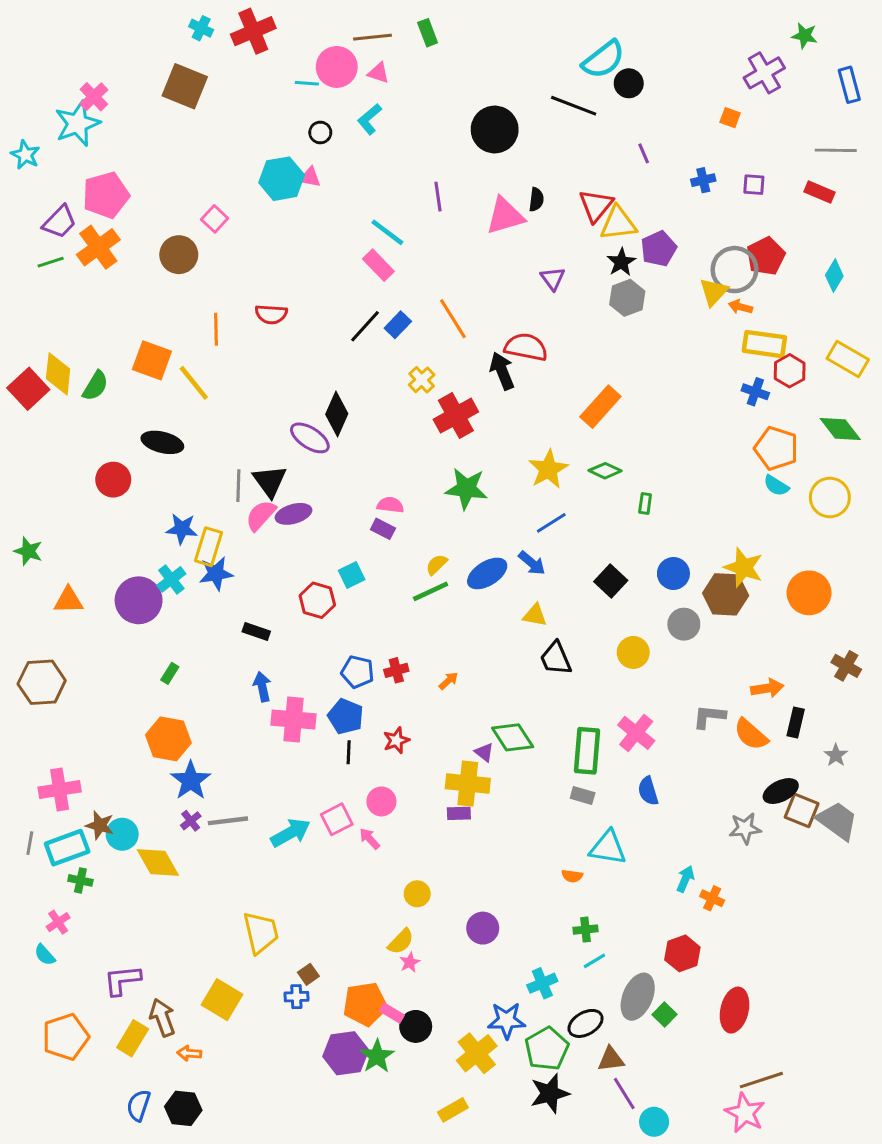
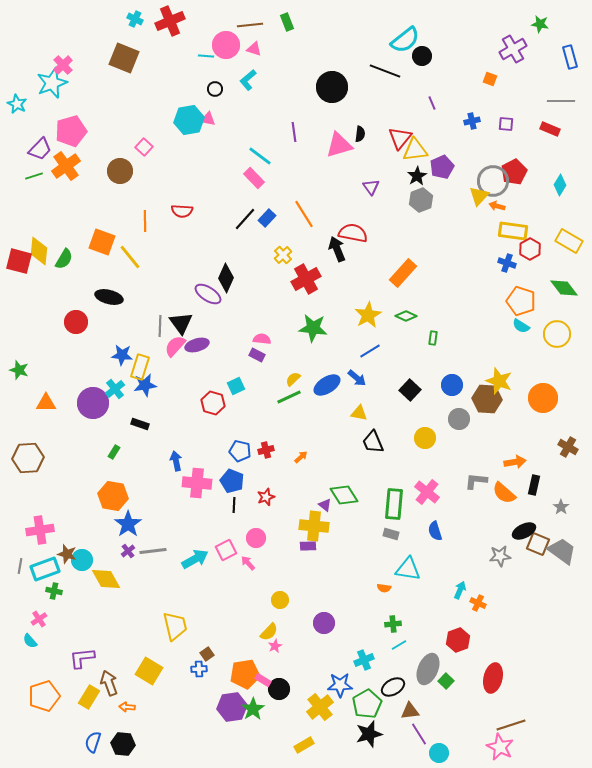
red square: (28, 389) -> (19, 261), turned -32
black rectangle: (256, 632) -> (140, 424), moved

